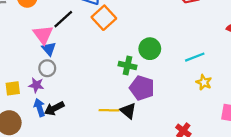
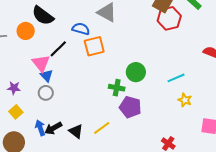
orange square: (104, 18) -> (94, 46), turned 30
purple star: (36, 85) -> (14, 88), moved
yellow square: (13, 88) -> (16, 112), turned -32
yellow line: (109, 110) -> (102, 128), turned -36
black triangle: (128, 111) -> (76, 131), moved

